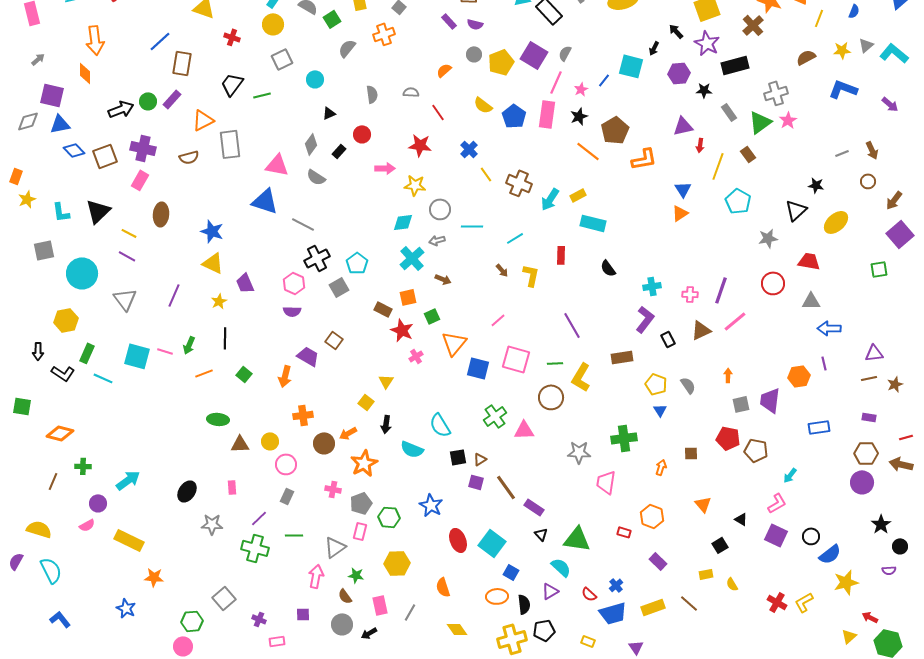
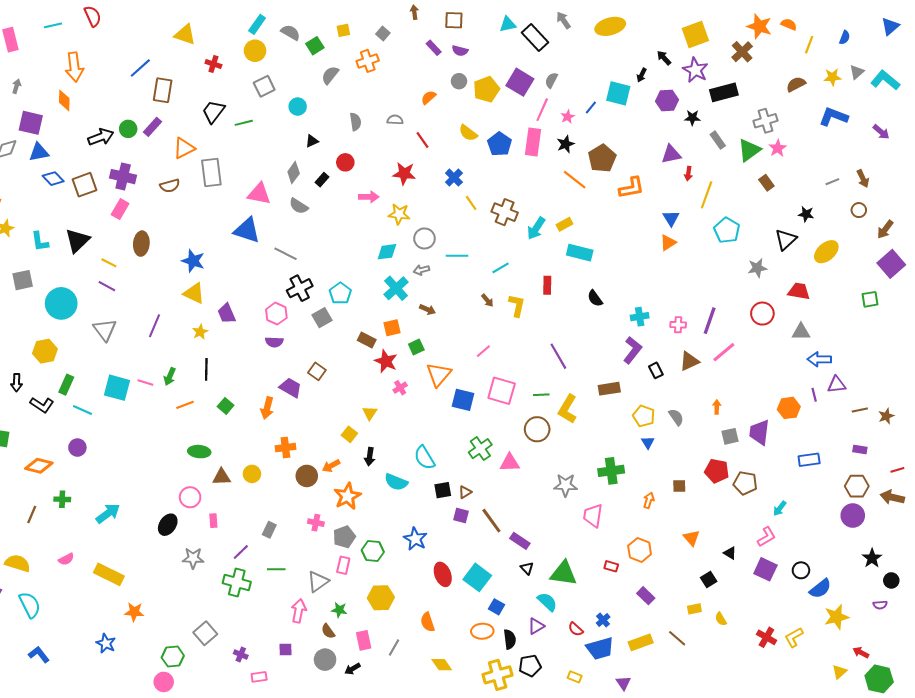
gray arrow: (38, 59) -> (17, 86), turned -32
brown rectangle: (748, 154) -> (766, 183), moved
purple triangle: (874, 353) -> (836, 385), moved
pink circle: (286, 464) -> (190, 497), moved
purple circle: (98, 503) -> (77, 448), moved

